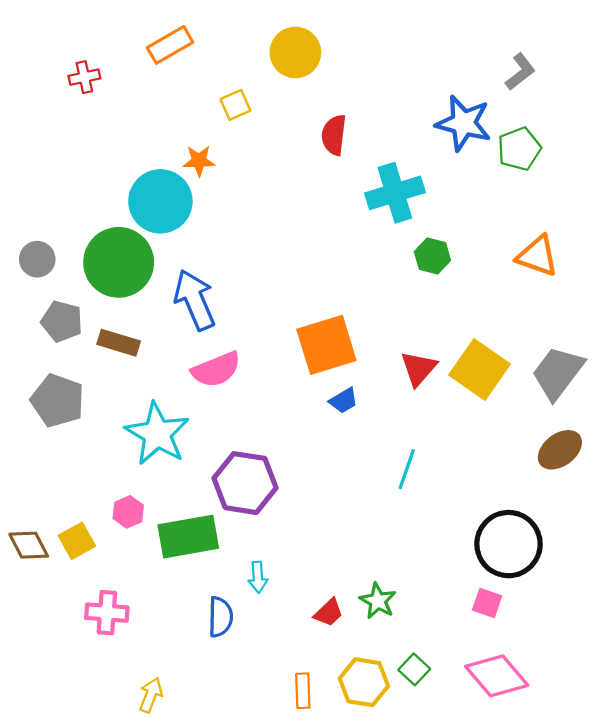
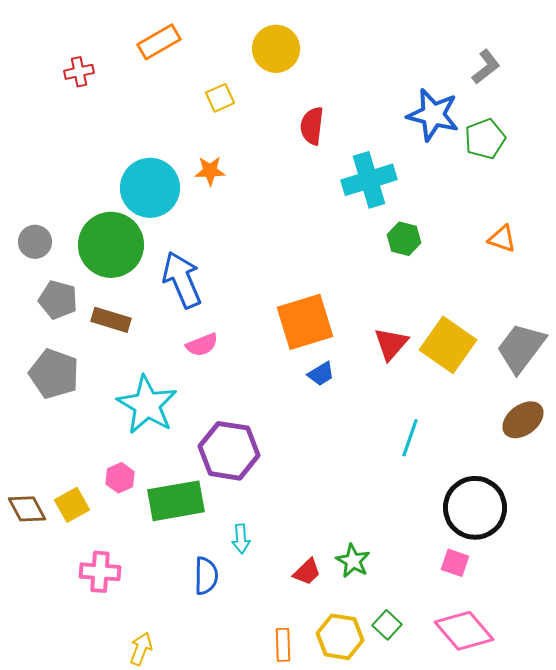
orange star: (199, 161) -> (210, 171), moved
orange triangle: (537, 256) -> (502, 239), size x0.7
pink semicircle: (216, 369) -> (202, 345), size x0.7
cyan line: (407, 469) -> (410, 438), moved

